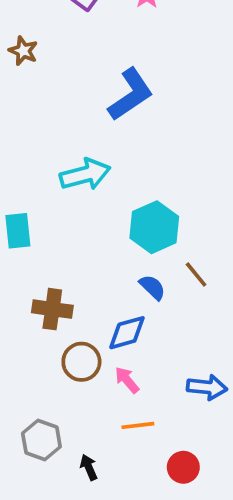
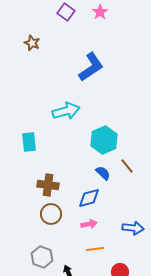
brown circle: (81, 362) -> (51, 214), moved
pink arrow: (127, 380) -> (89, 224), turned 119

